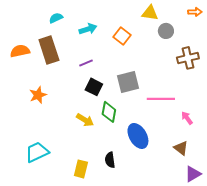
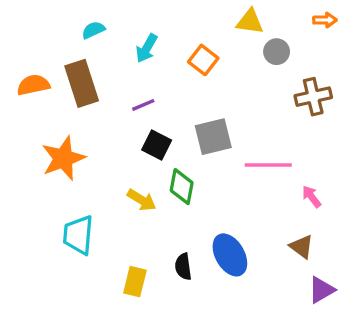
cyan arrow: (88, 29) -> (147, 48), turned 138
orange star: (38, 95) -> (63, 158), size x1.5
blue ellipse: (138, 136) -> (230, 255), moved
cyan trapezoid: (37, 152) -> (78, 235), moved, turned -60

